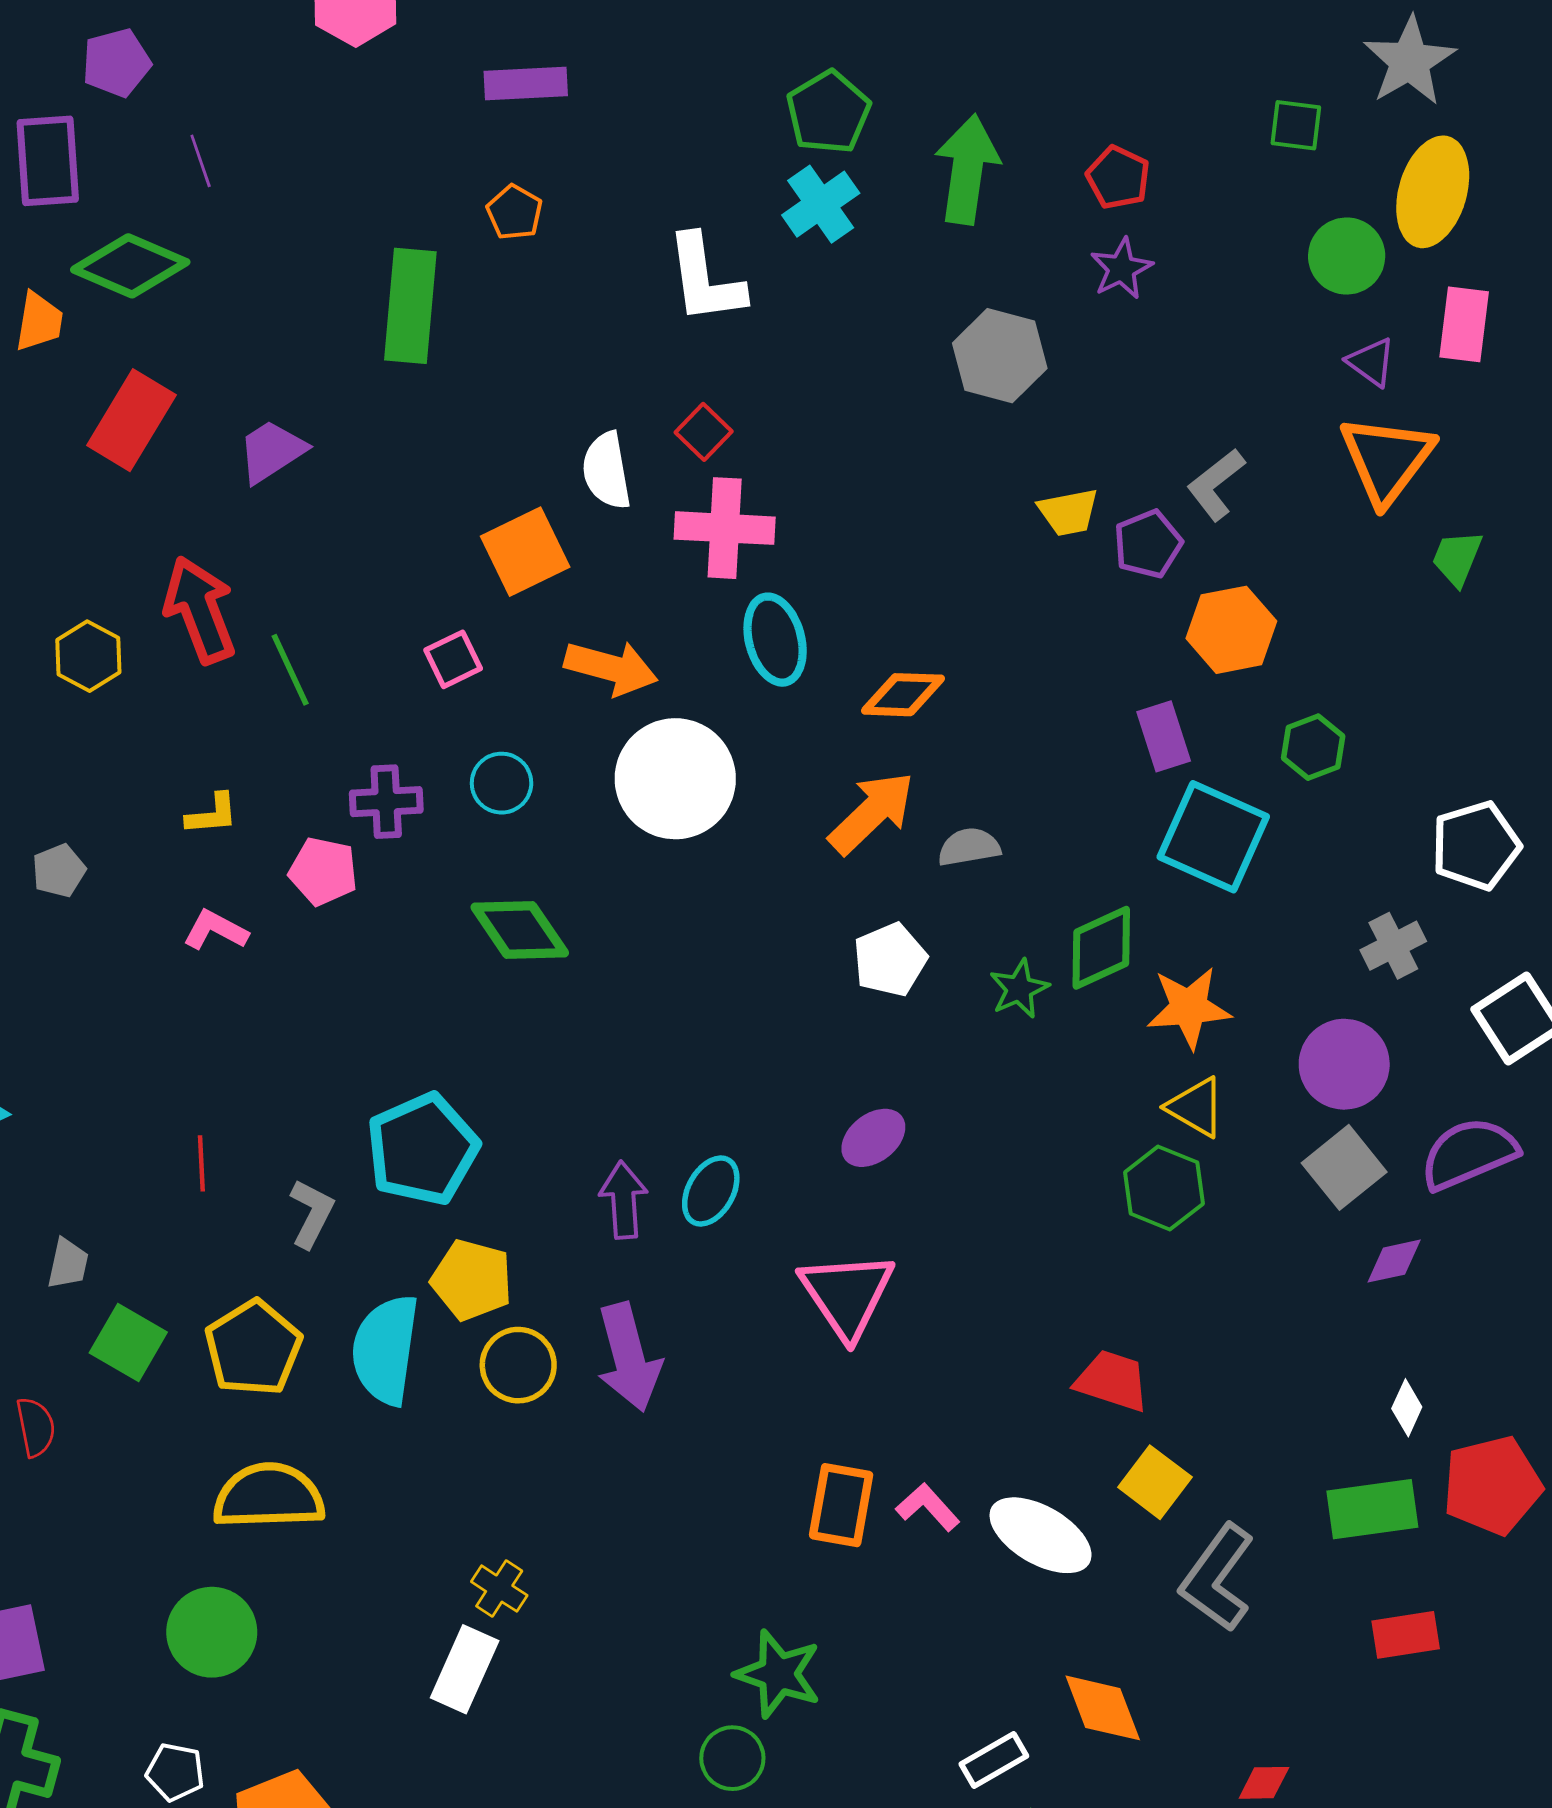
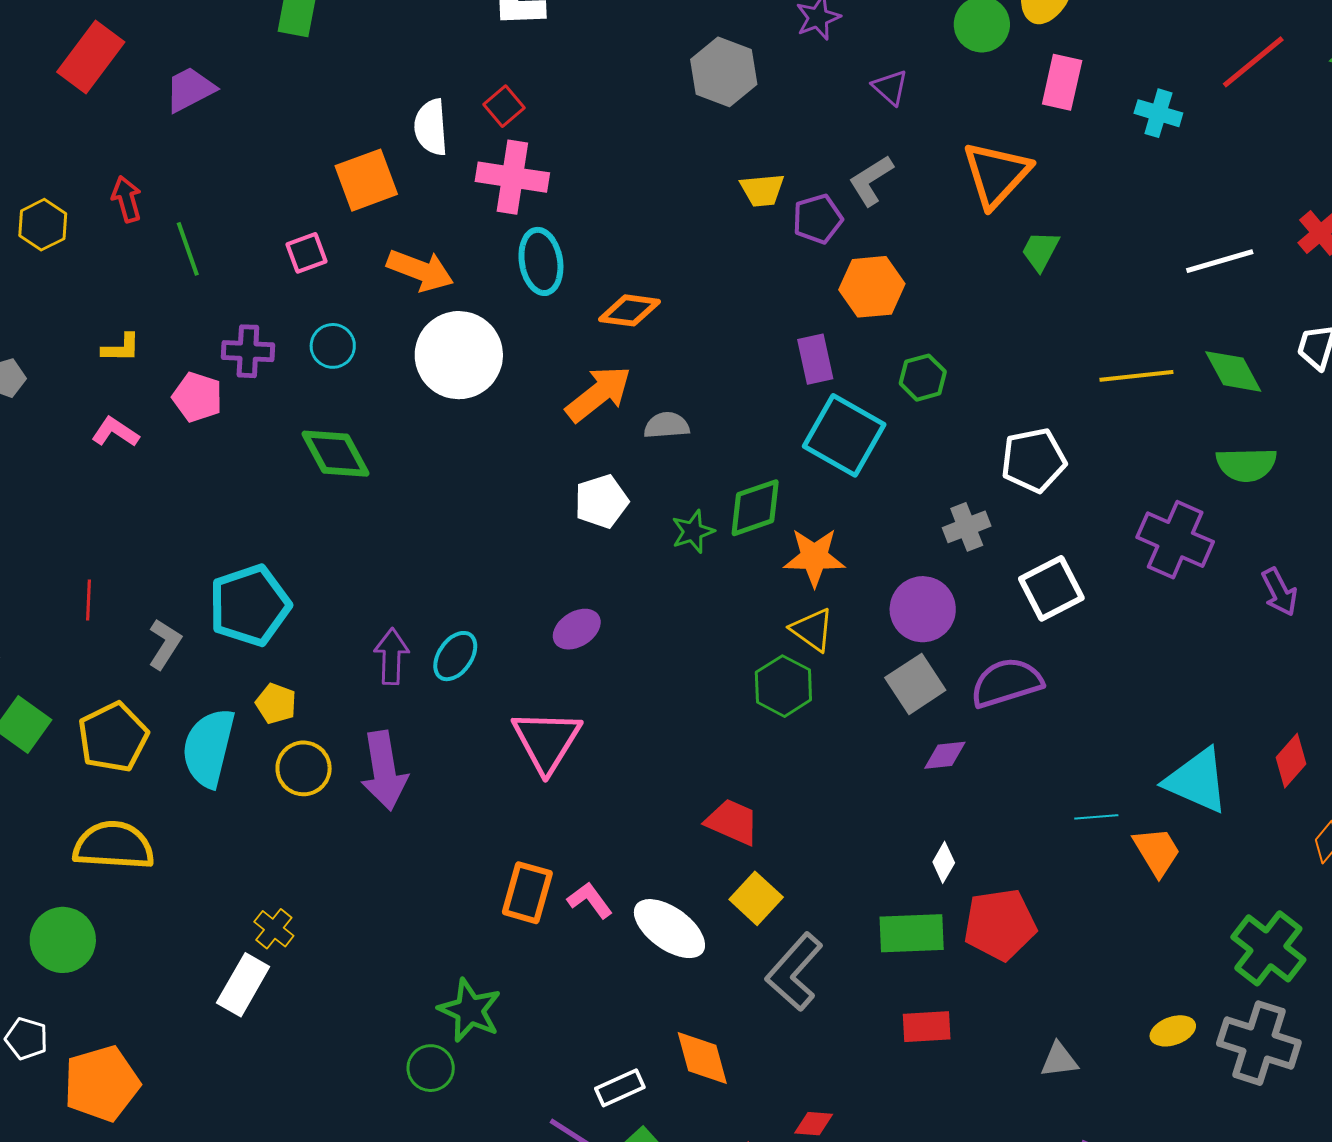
purple triangle: (1371, 362) -> (890, 87), moved
red arrow: (200, 610) -> (127, 199), size x0.6
yellow pentagon: (472, 1280) -> (276, 703), size x0.7

